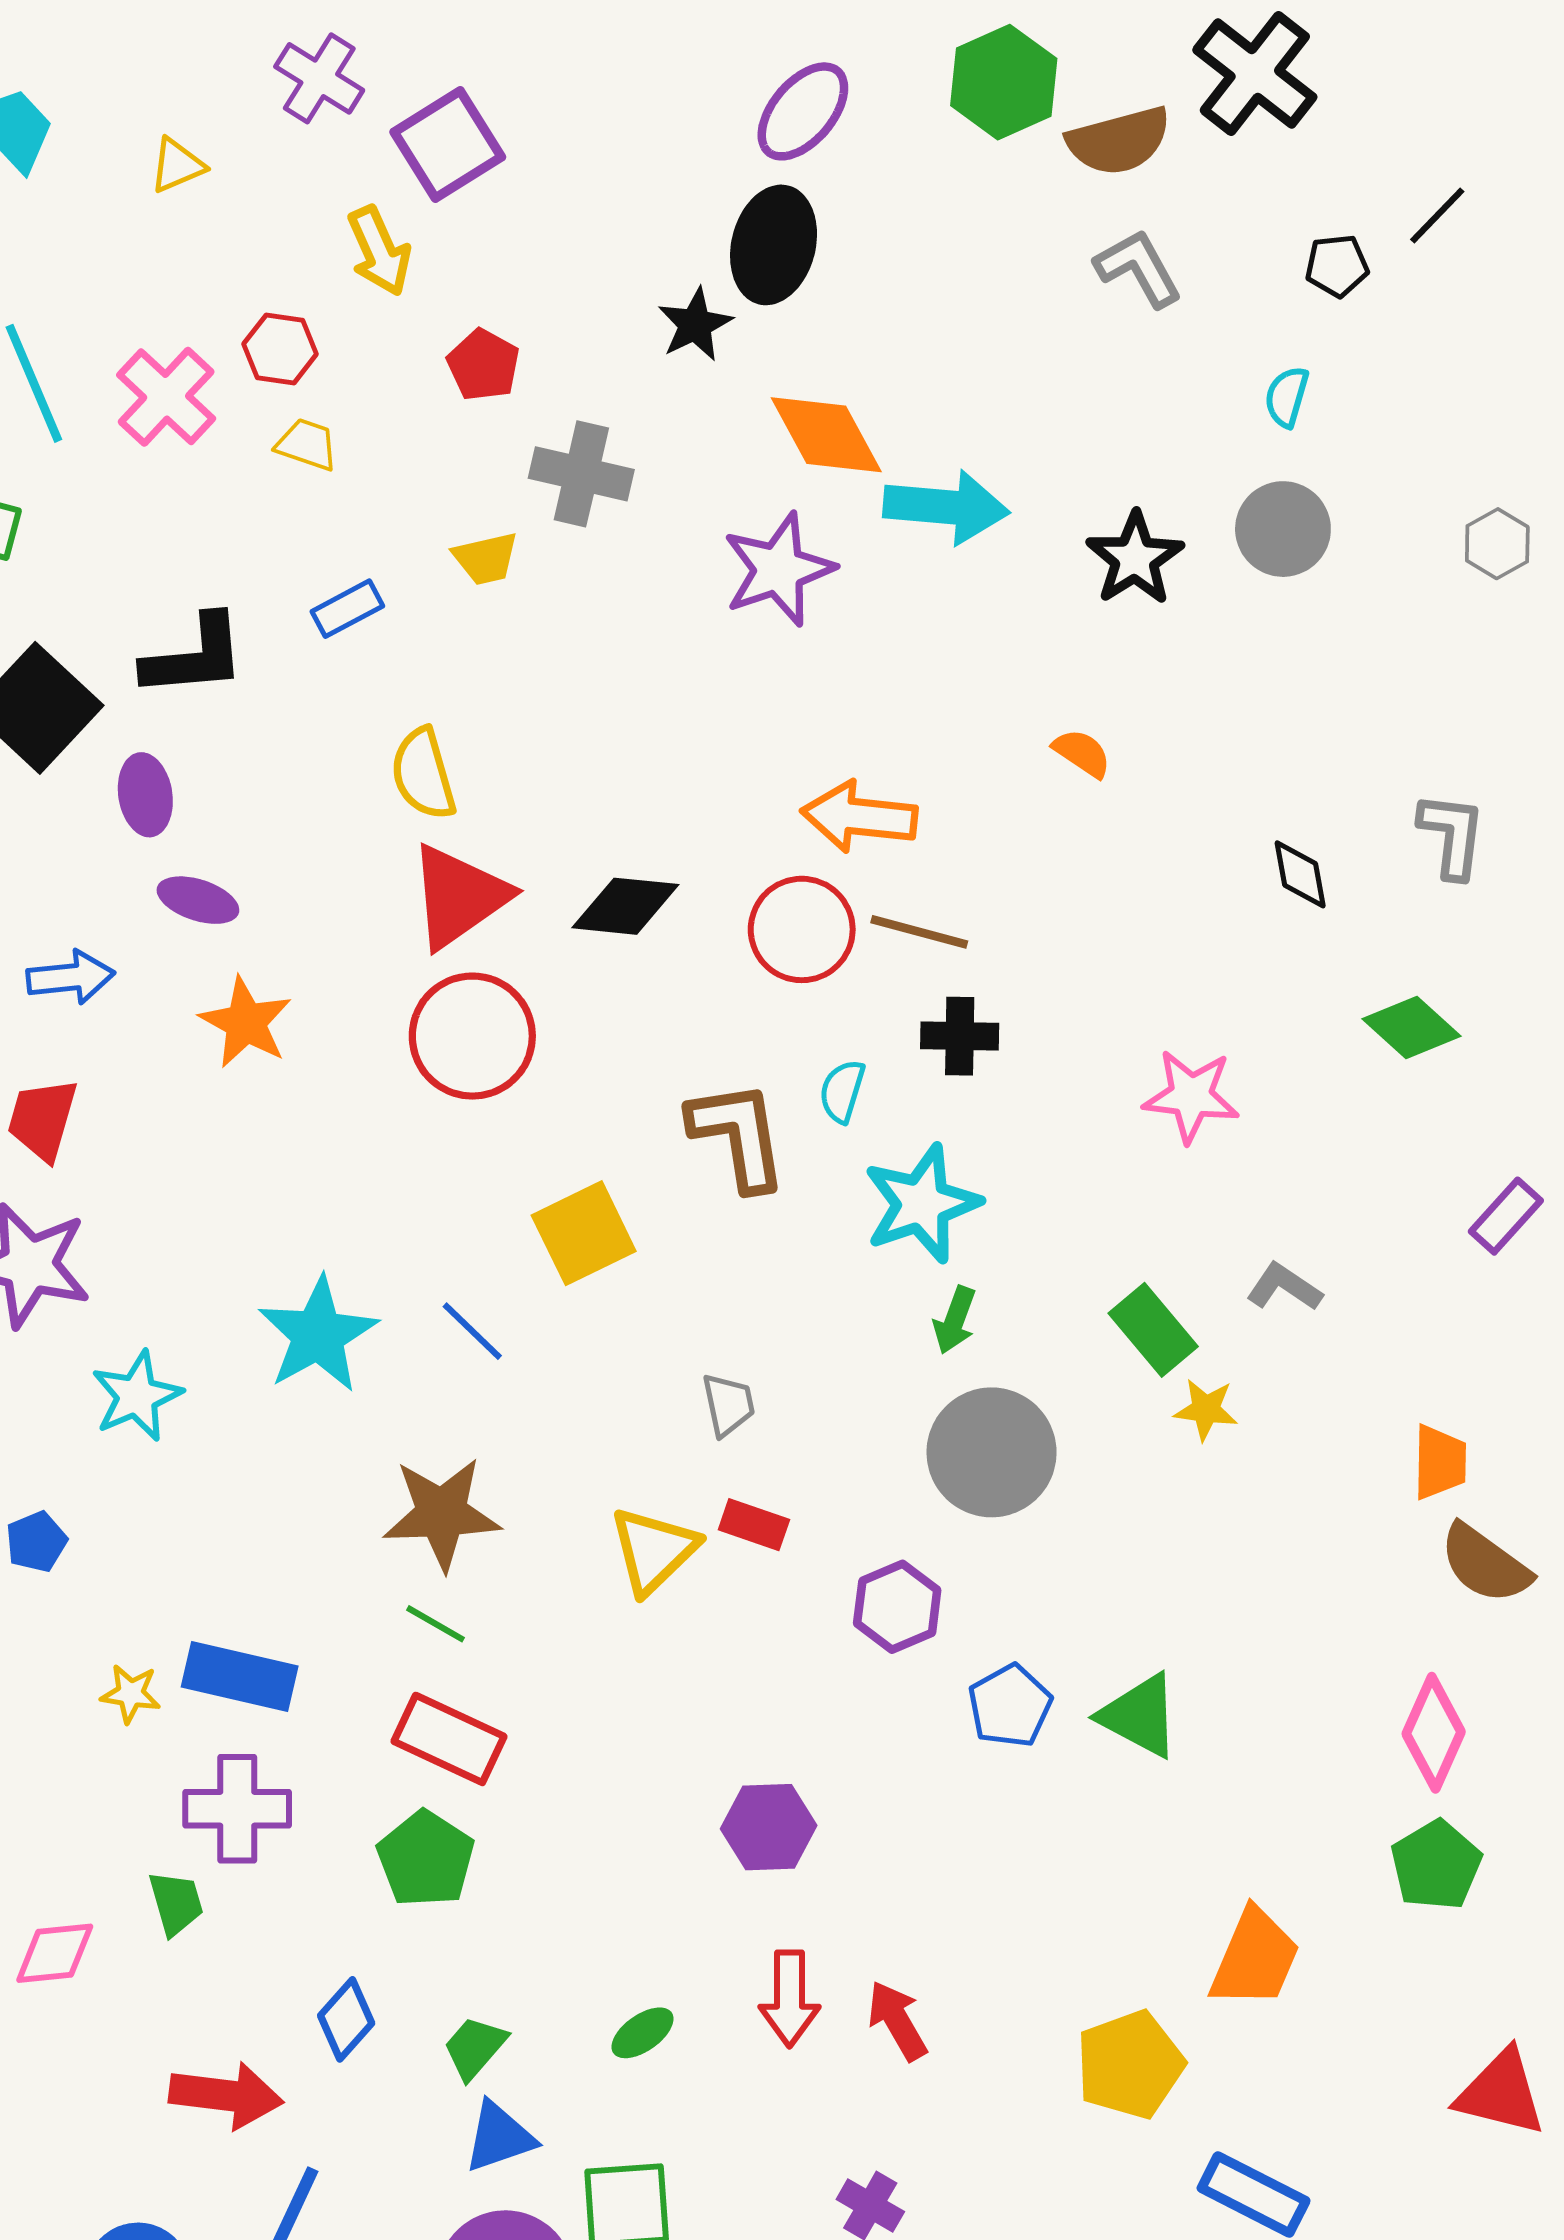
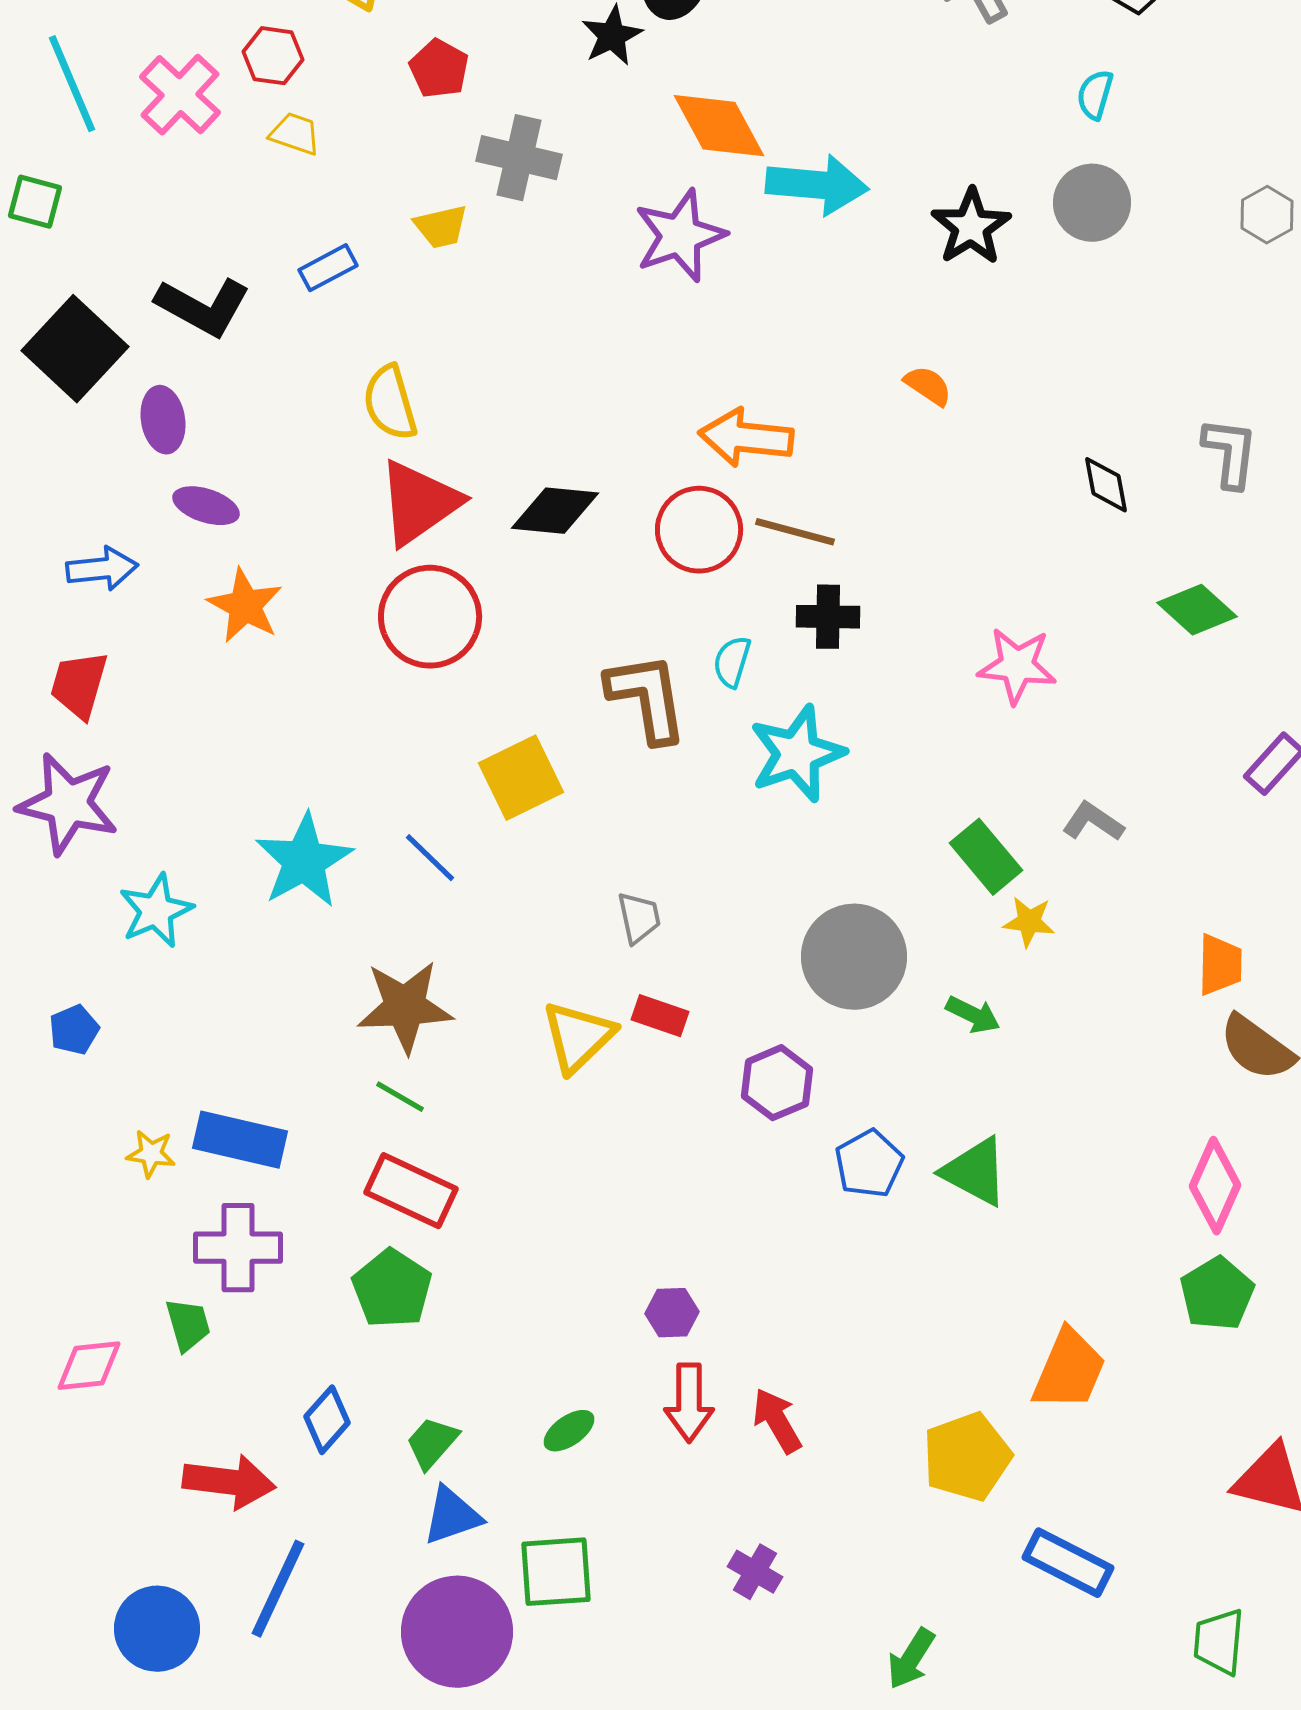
black L-shape: (194, 656) -> (203, 307), turned 34
green arrow: (955, 1320) -> (973, 1015), moved, turned -84
purple hexagon: (769, 1827) -> (672, 1313), moved, size x0.7

